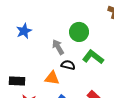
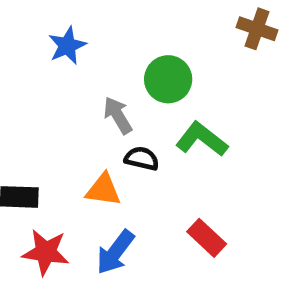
blue star: (24, 31) -> (67, 46), moved

